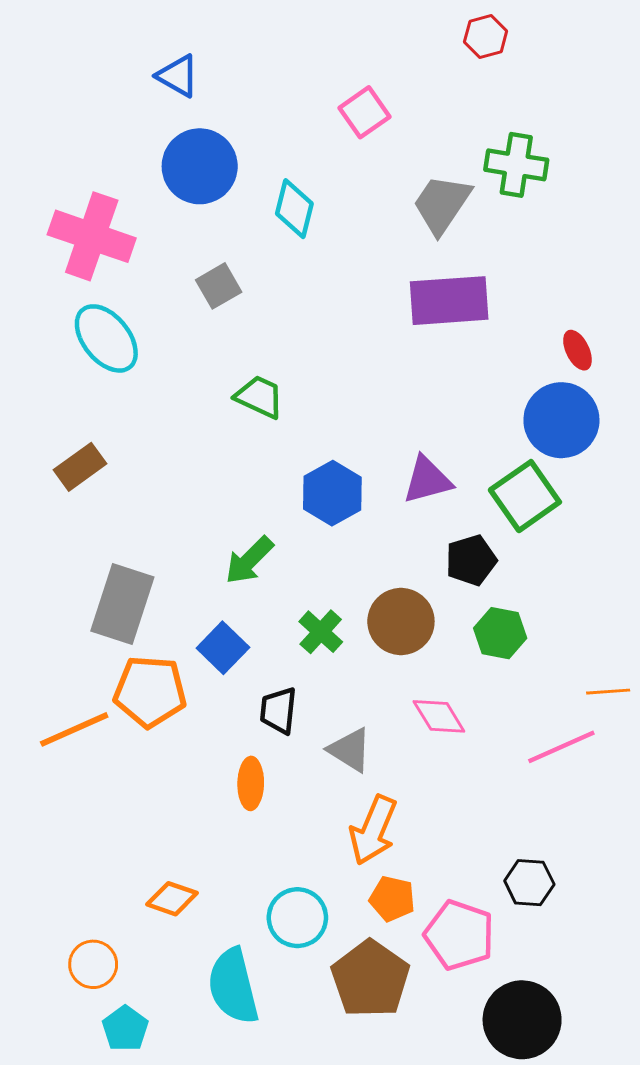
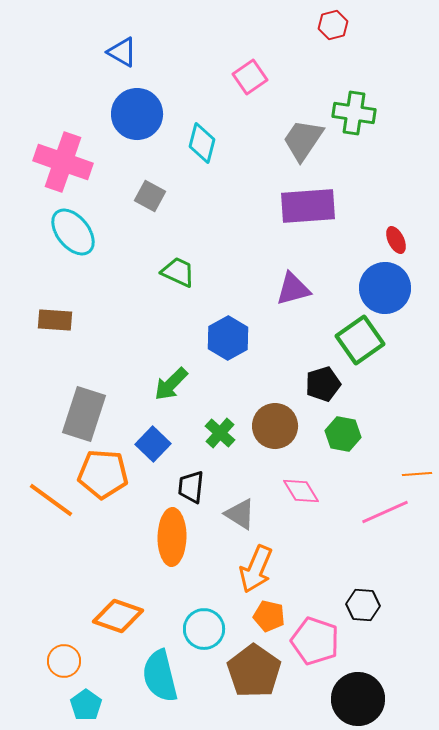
gray square: (219, 286) -> (150, 196), turned -32
brown rectangle: (80, 467) -> (55, 320), turned 40
purple triangle: (427, 480) -> (293, 289), moved
orange line: (74, 729) -> (51, 500), turned 60
orange ellipse: (251, 783) -> (172, 537), size x1.6
orange diamond: (172, 899) -> (118, 616), size x1.4

